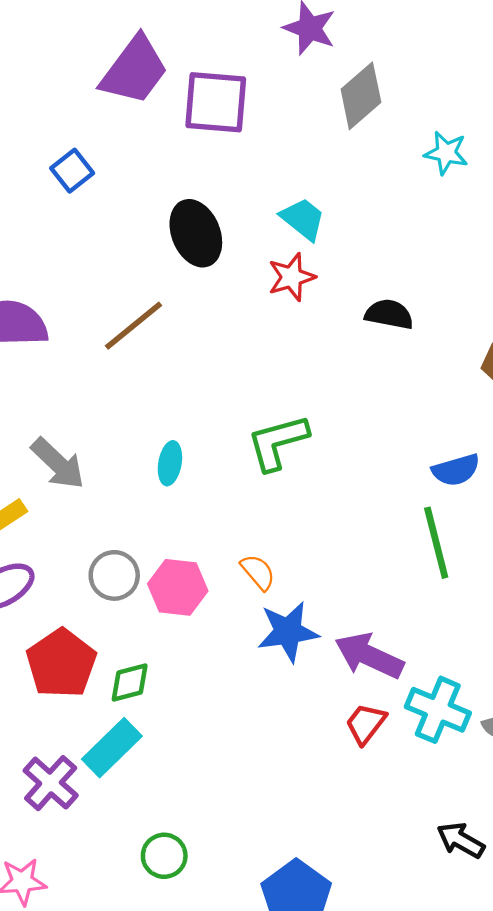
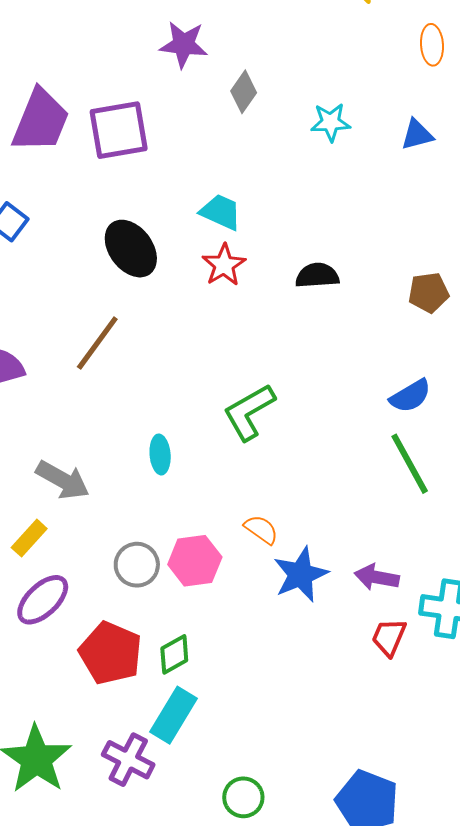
gray diamond: (361, 96) -> (244, 92), size x0.7
purple arrow: (369, 656) -> (377, 577), size x0.7

